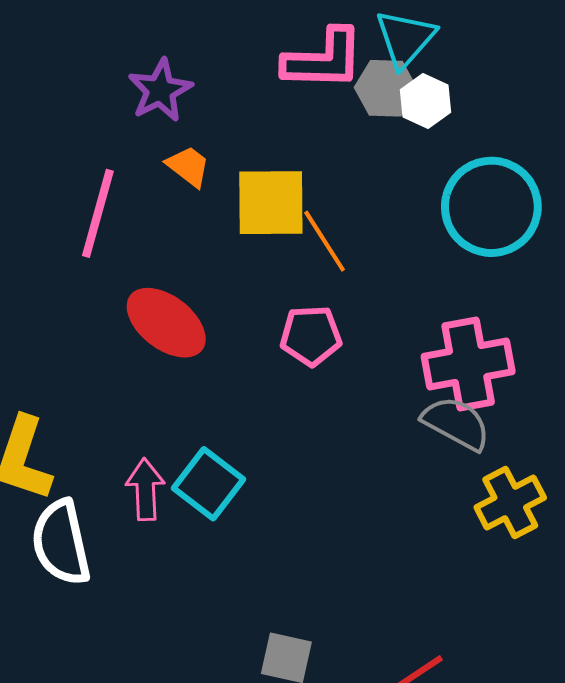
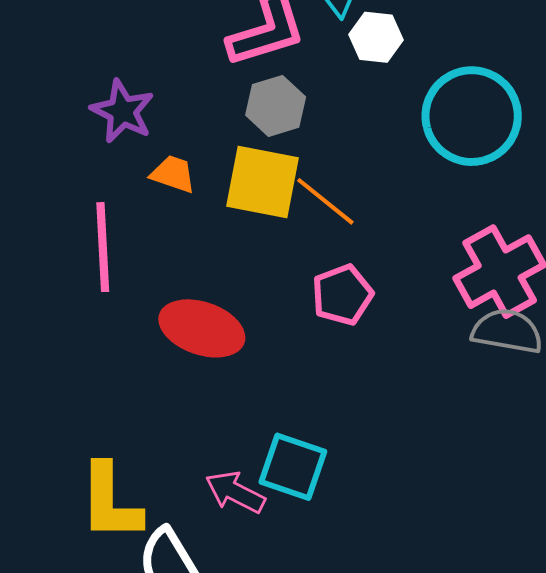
gray hexagon: (386, 88) -> (276, 106), moved
yellow square: (271, 203) -> (262, 182), turned 30
pink arrow: (145, 489) -> (235, 492), turned -42

